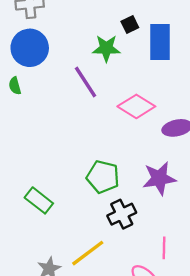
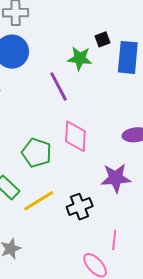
pink diamond: (136, 106) -> (75, 136), moved, turned 56
green pentagon: (103, 177) -> (37, 153), moved
yellow line: (88, 253) -> (39, 201), moved

